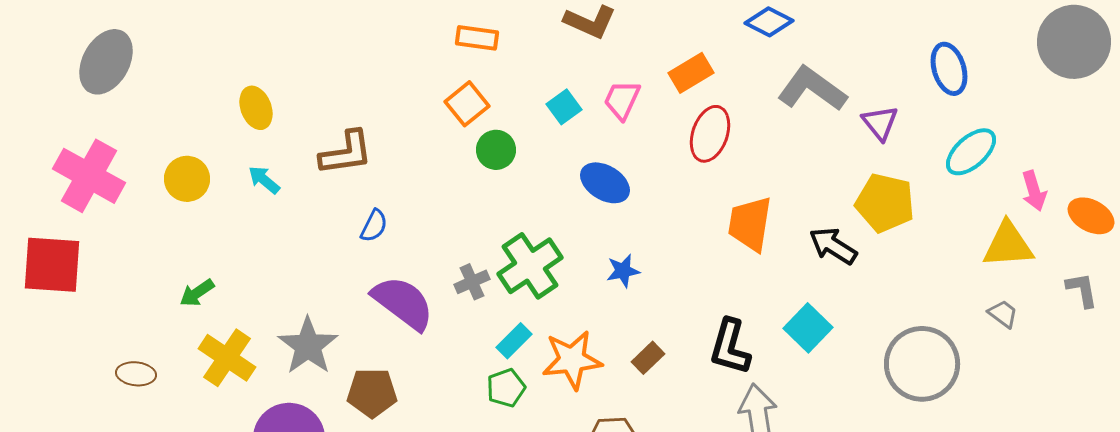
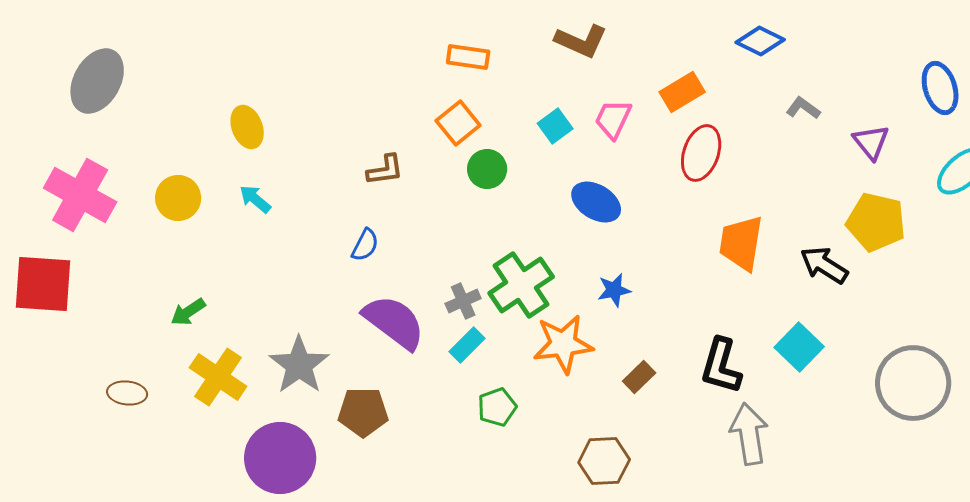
gray L-shape: (812, 89) -> (803, 108), size x0.5
brown L-shape: (346, 153) -> (385, 170), moved, size x0.7
cyan rectangle: (514, 341) -> (467, 345), moved
orange star: (572, 360) -> (563, 344), moved

